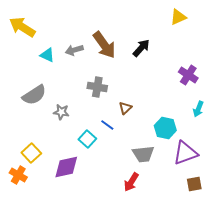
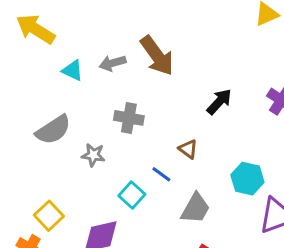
black arrow: (141, 48) -> (219, 102), moved
gray cross: (97, 87) -> (129, 118), moved
brown triangle: (125, 108) -> (188, 149), turned -40
gray trapezoid: (143, 154) -> (196, 208), moved, turned -55

